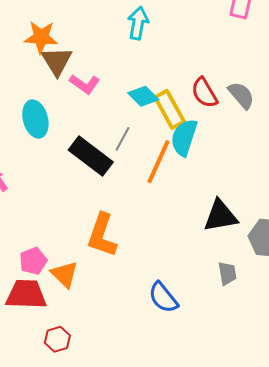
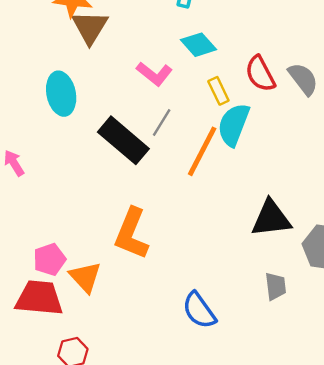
pink L-shape: (85, 84) -> (154, 74), moved
cyan diamond: (143, 96) -> (199, 45), moved
yellow rectangle: (170, 109) -> (218, 91), size x0.6

